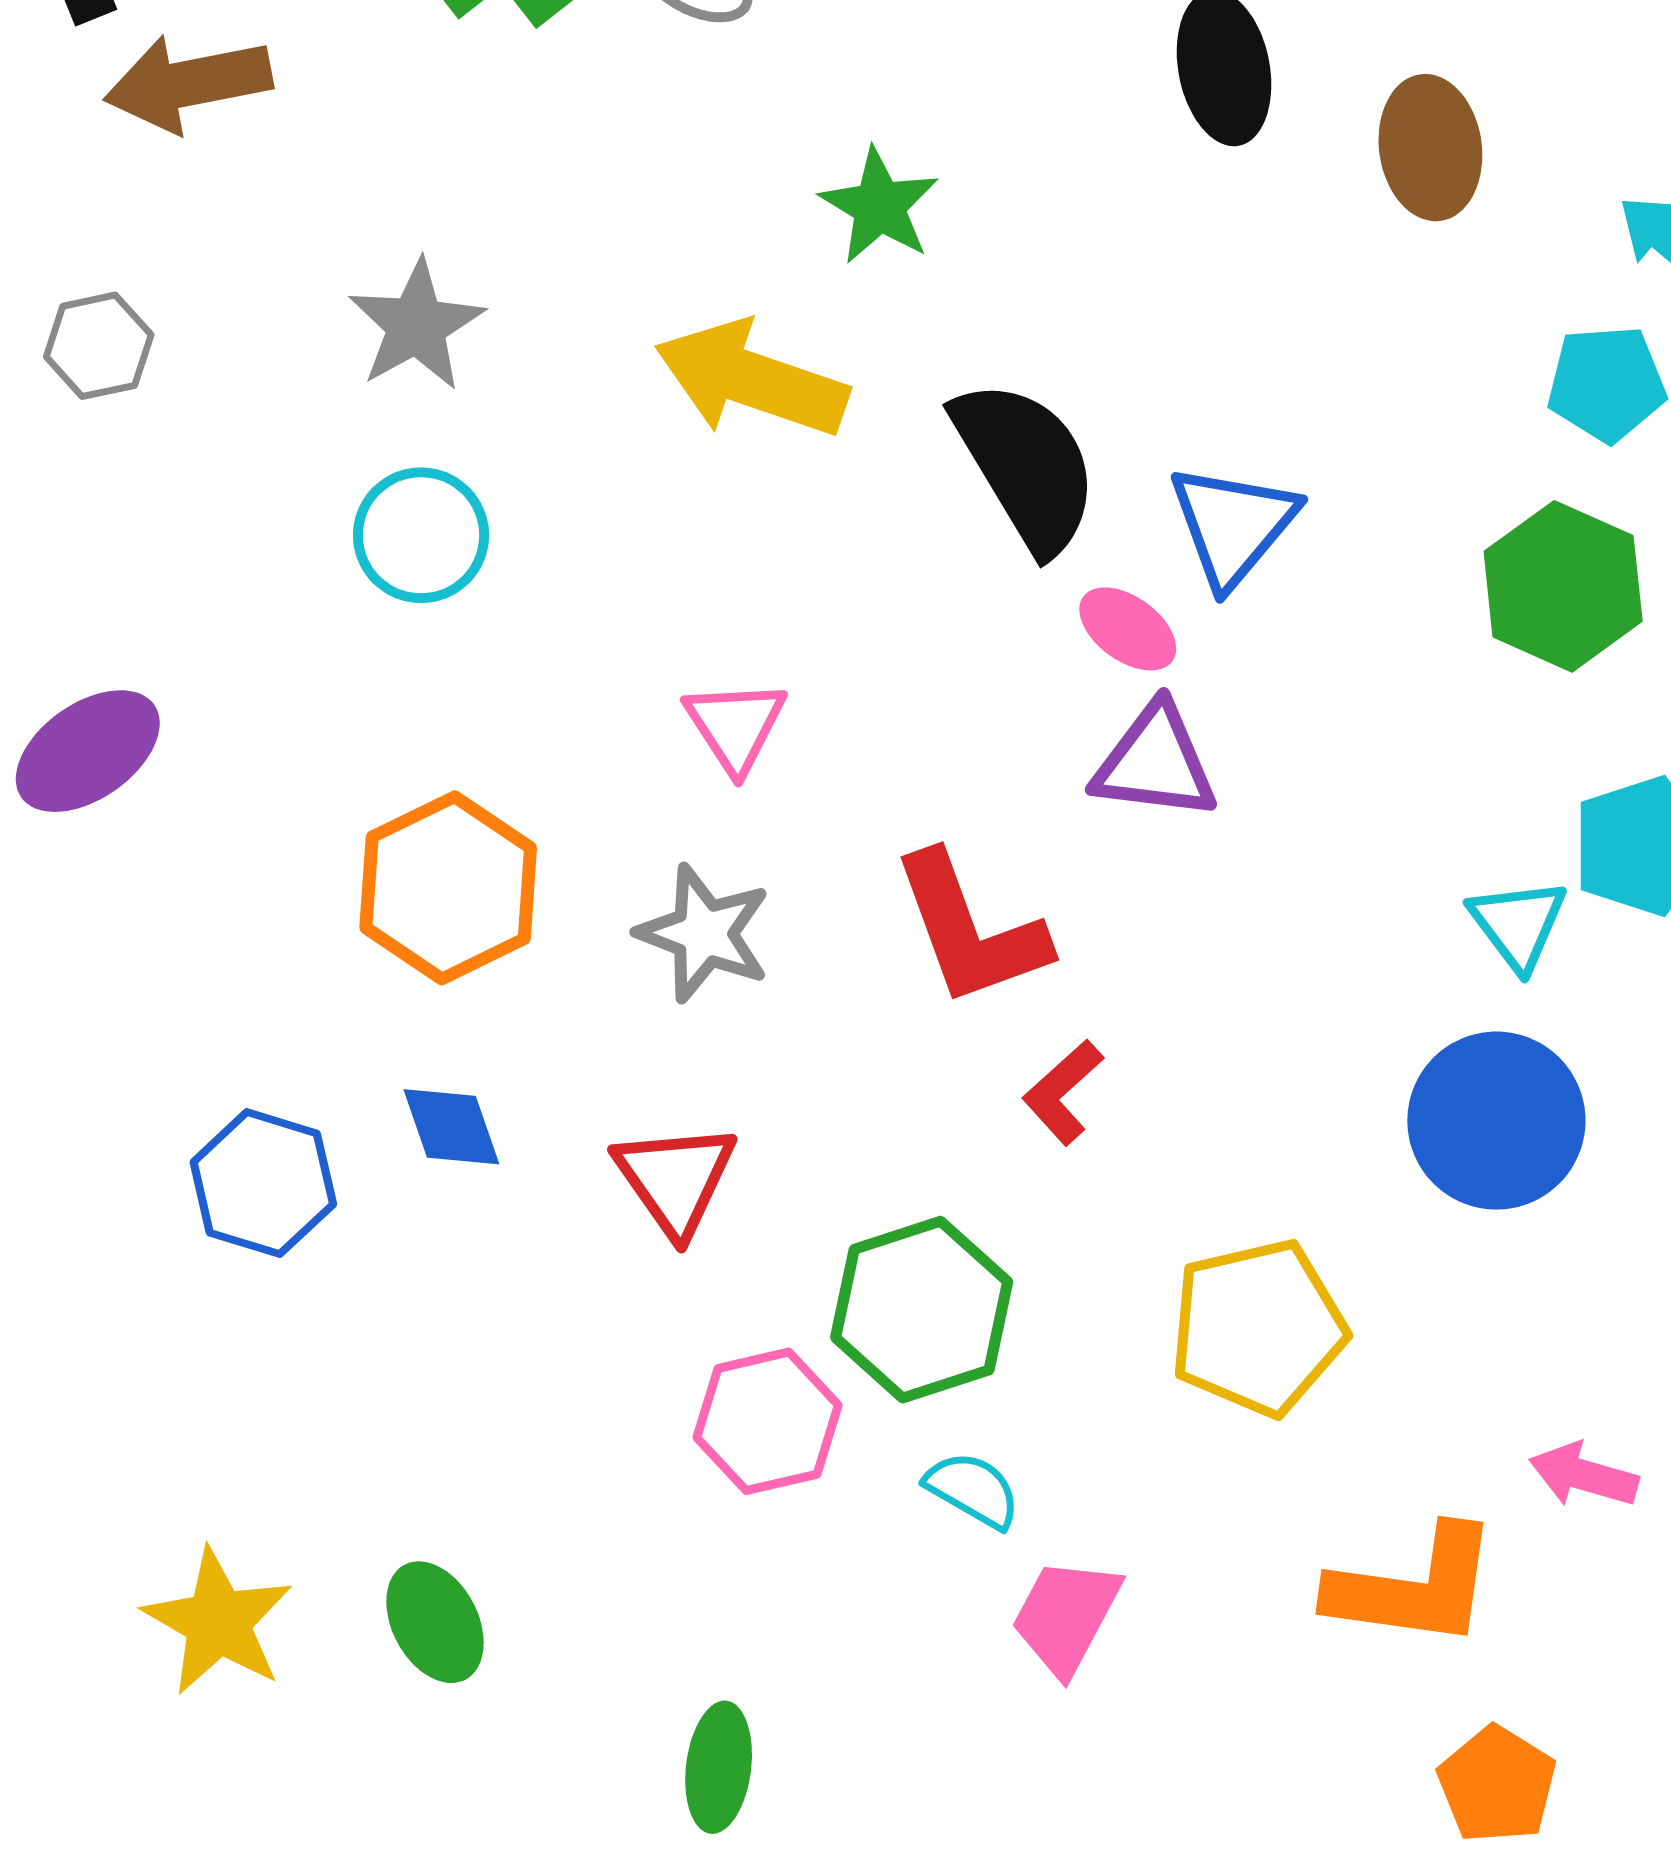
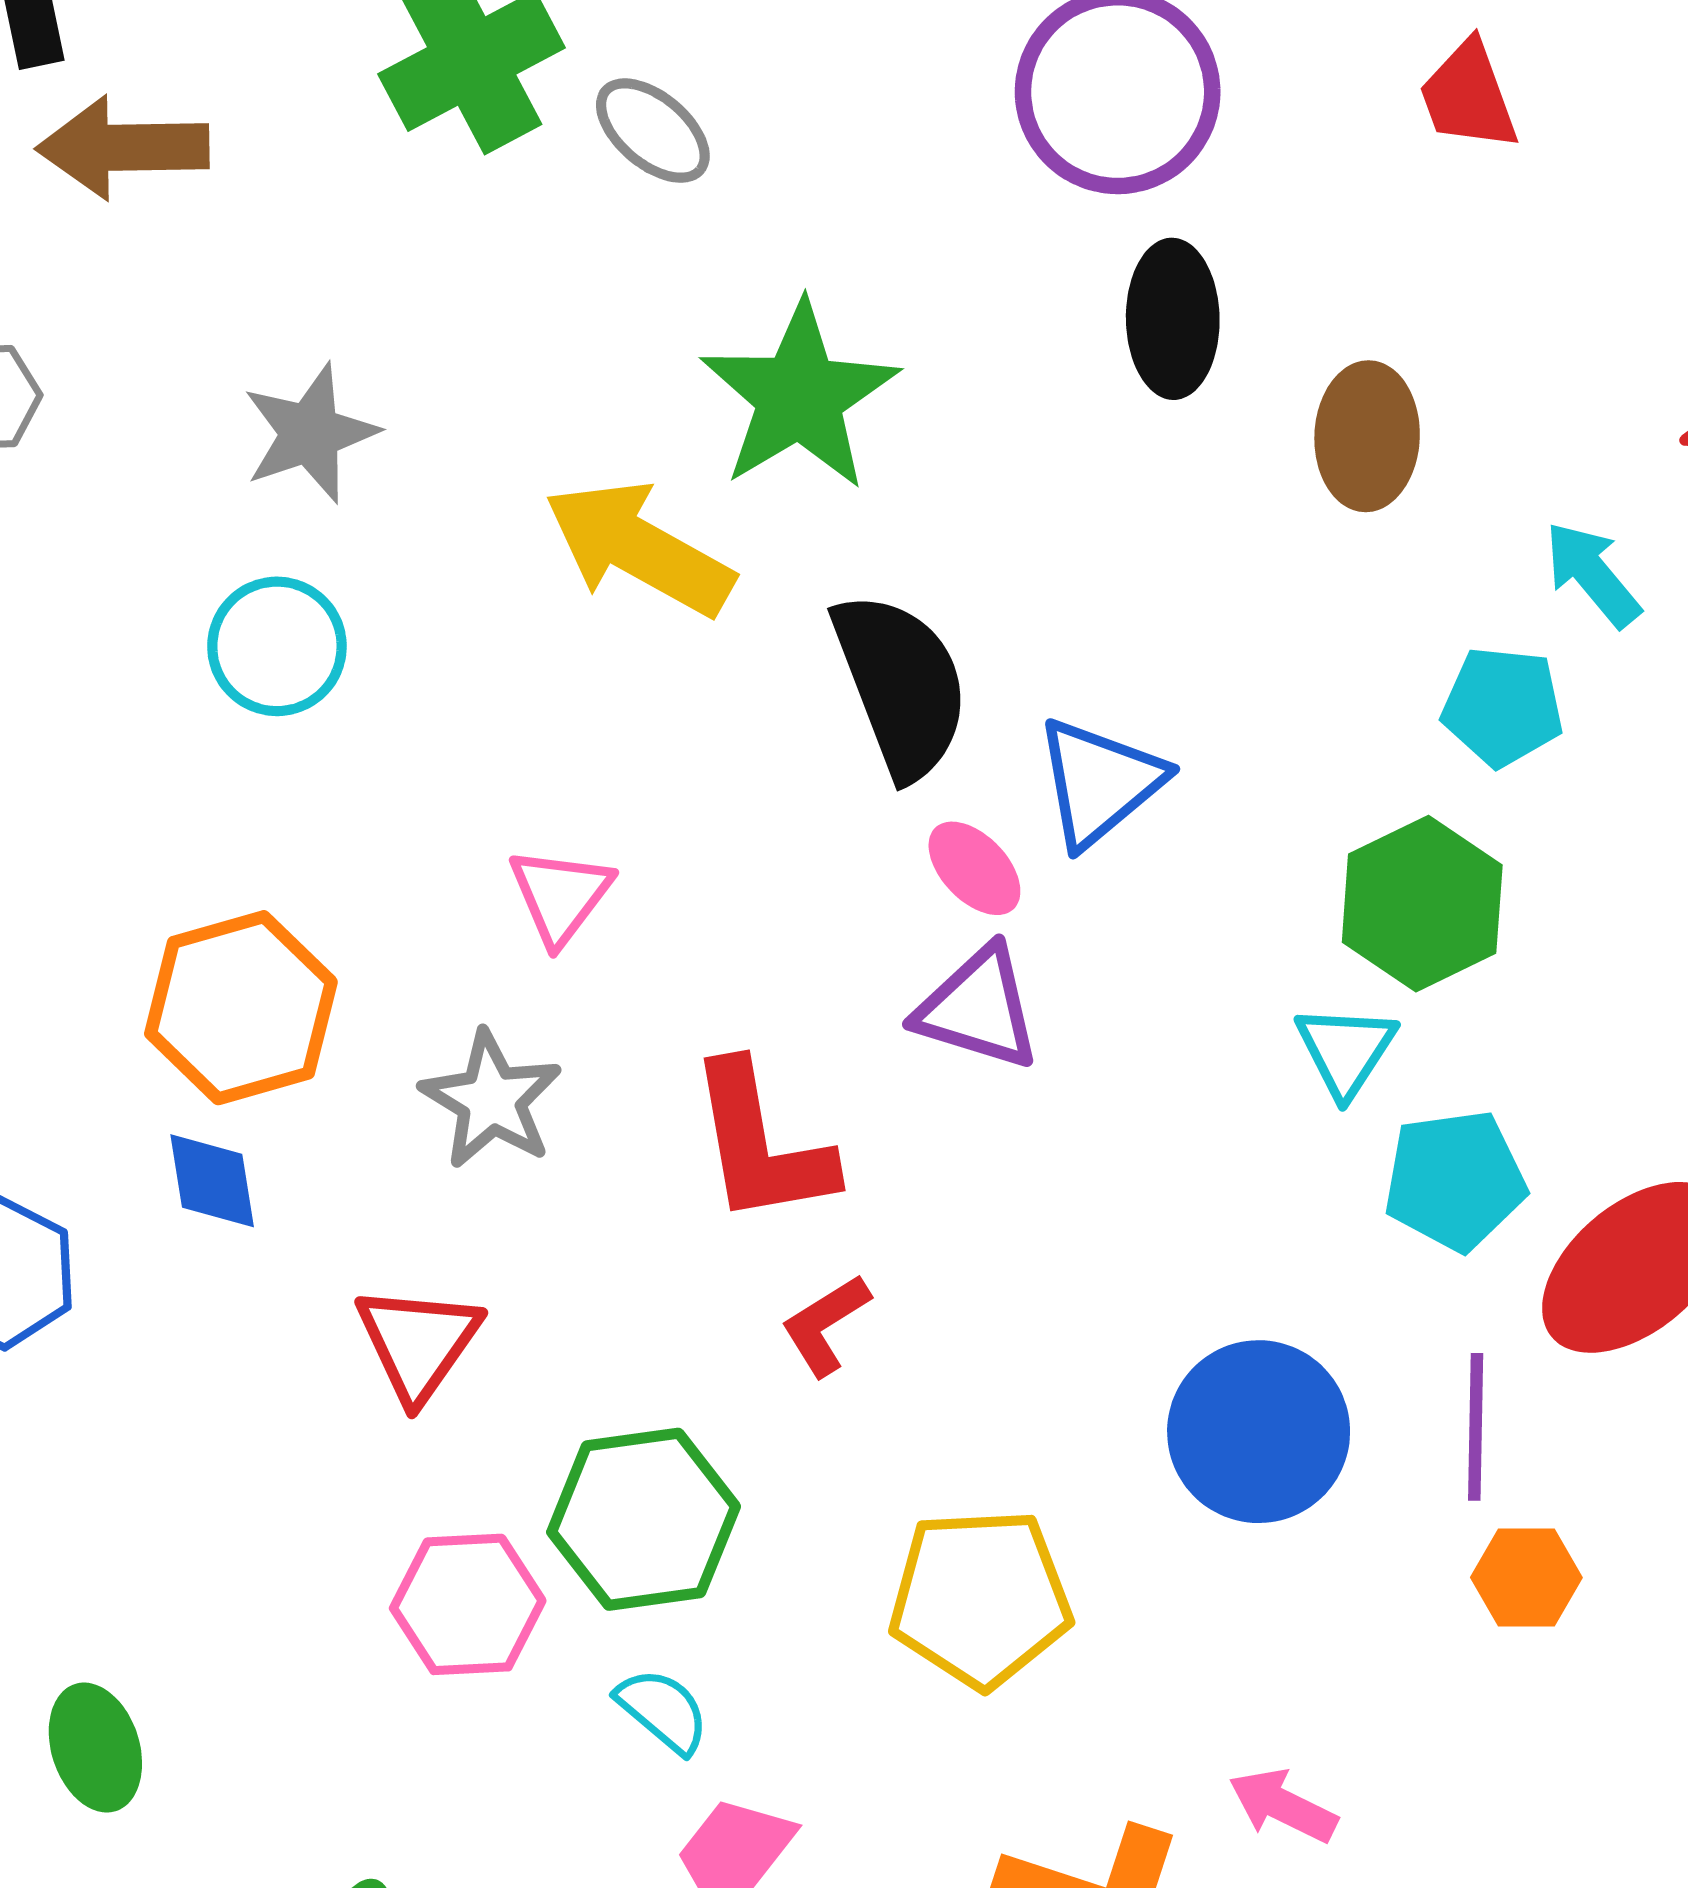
green star: (879, 206) -> (799, 396), size x1.6
cyan triangle: (1518, 924) -> (1346, 1050), moved
blue diamond: (451, 1127) -> (212, 1181), moved

